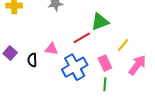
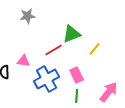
yellow line: (123, 45) -> (95, 49), moved
pink arrow: (137, 65) -> (109, 92), moved

